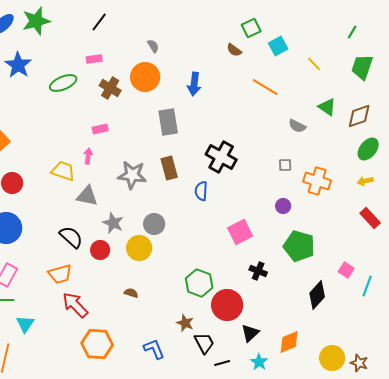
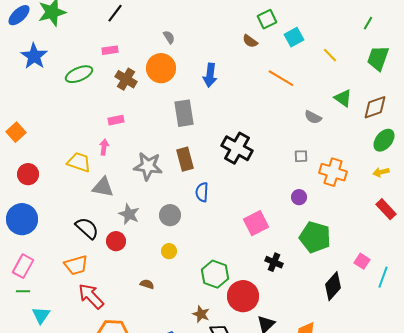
blue semicircle: (201, 191) -> (202, 192), moved
yellow circle: (139, 248) -> (169, 251), moved, size x0.6

